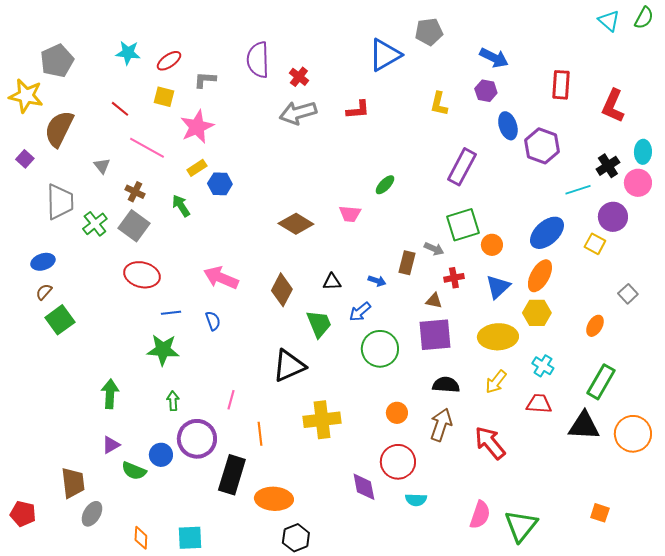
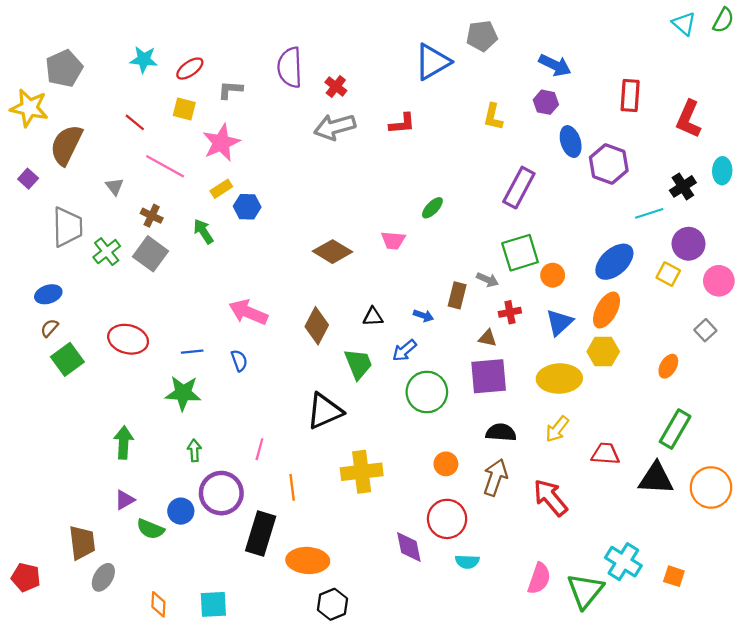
pink circle: (638, 183) -> (719, 281), moved
red ellipse: (142, 275) -> (128, 339), moved
cyan cross: (543, 366) -> (623, 562), moved, size x1.5

